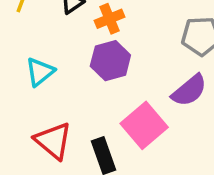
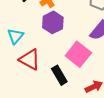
red triangle: (53, 141) -> (30, 60), moved

